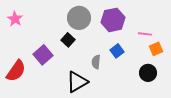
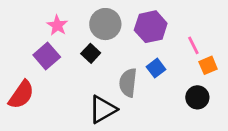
pink star: (15, 19) -> (57, 25), moved
pink line: (145, 34) -> (193, 45), turned 56
purple square: (43, 55) -> (47, 56), moved
gray semicircle: (96, 62) -> (128, 83), size x1.5

